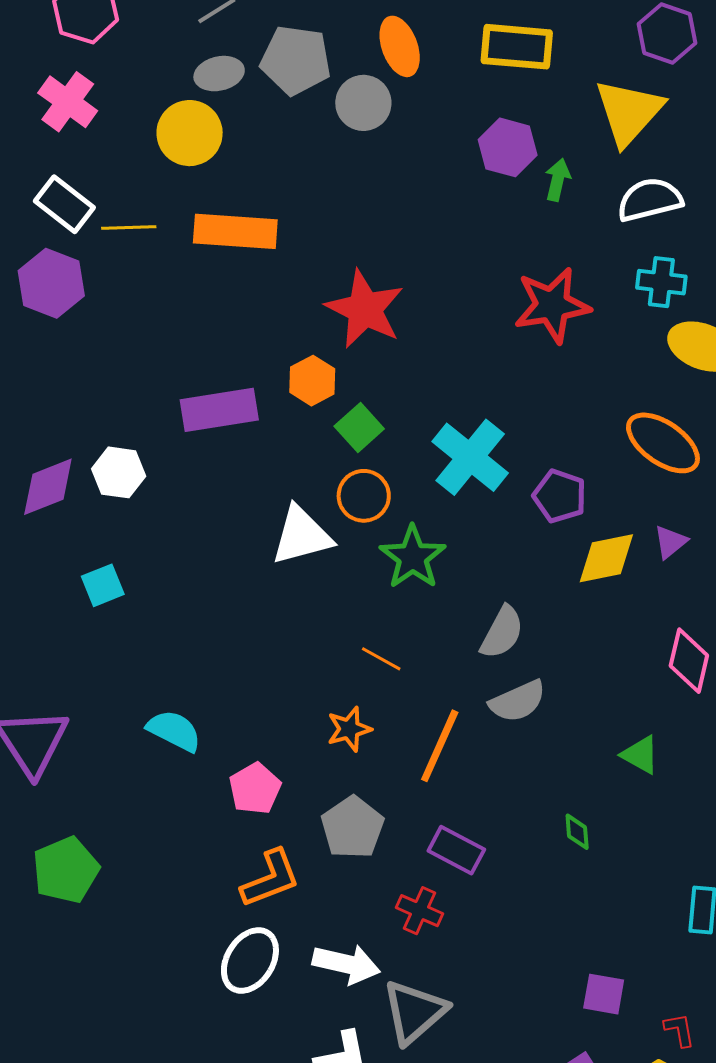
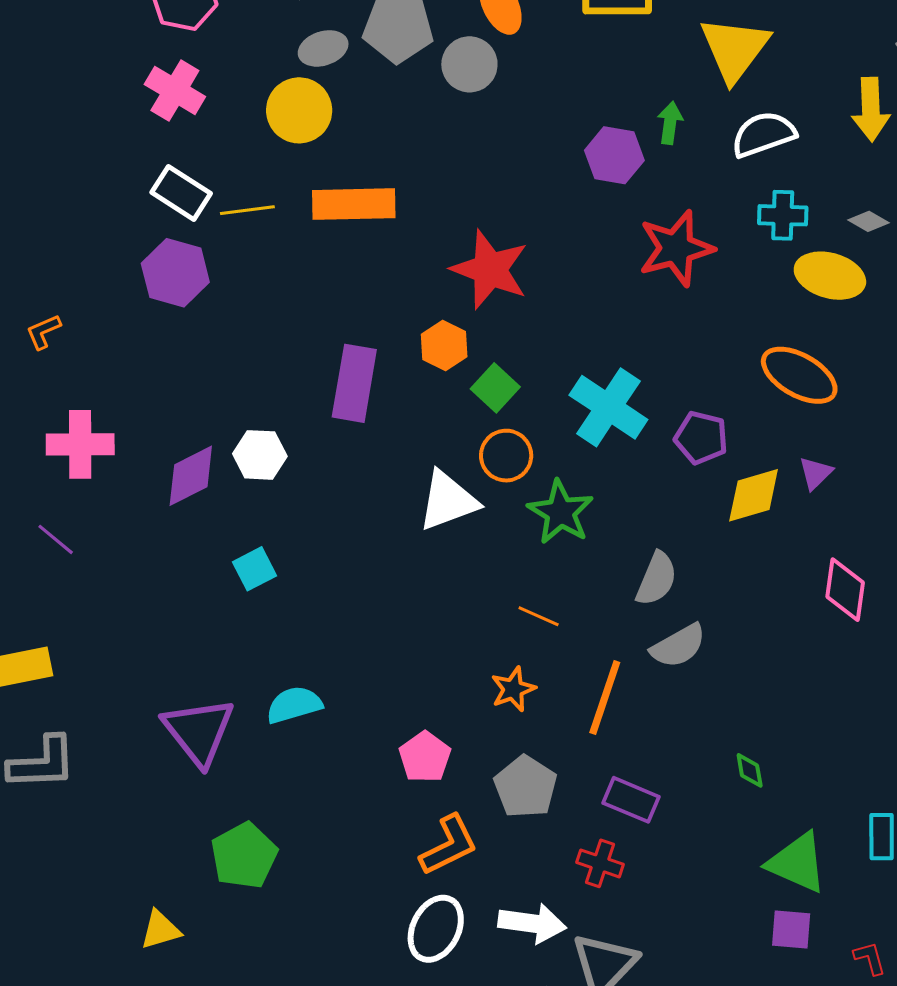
purple hexagon: (508, 147) -> (614, 155), moved
purple rectangle: (219, 410) -> (354, 383), turned -66
cyan semicircle: (174, 731) -> (294, 705), moved, turned -38
green triangle: (640, 755) -> (797, 863), moved, size x1.6

